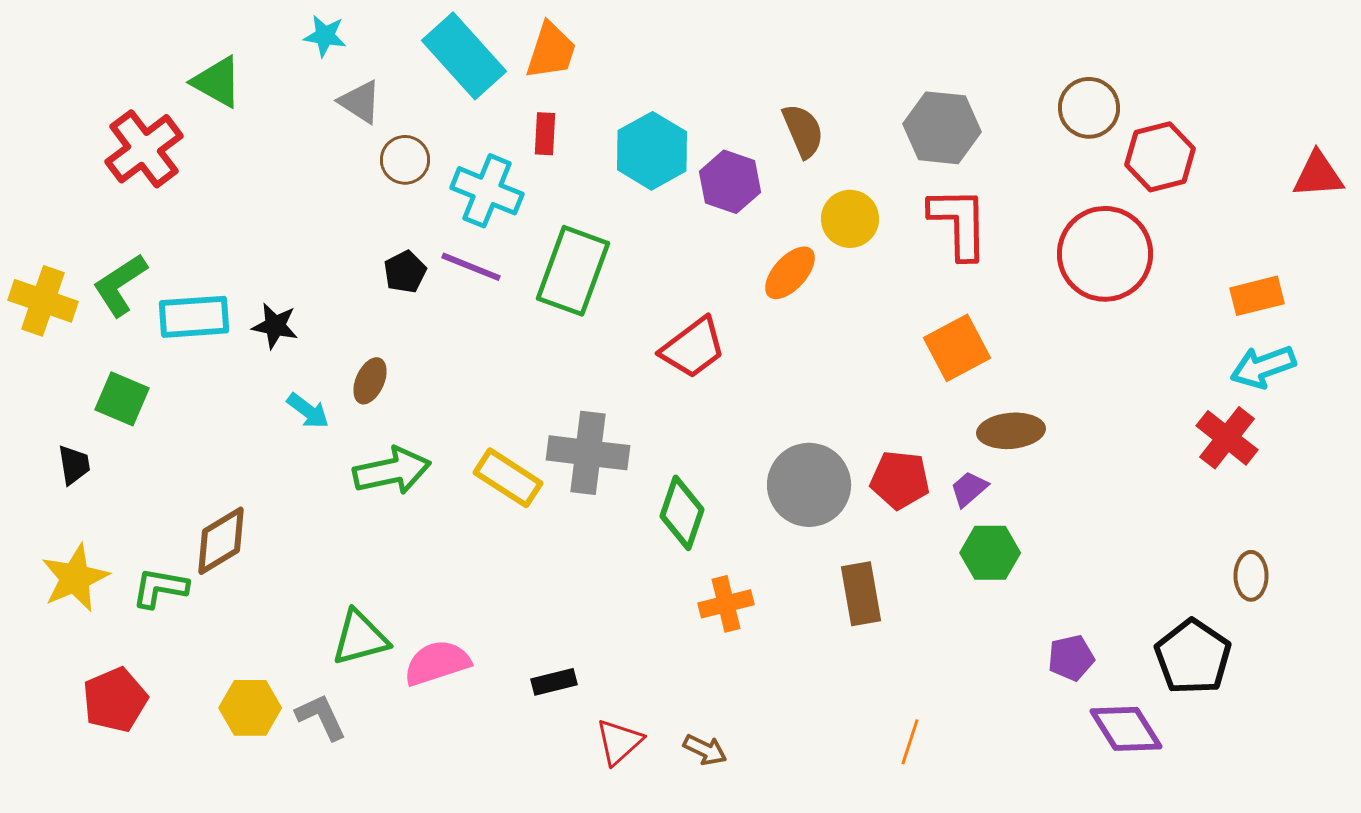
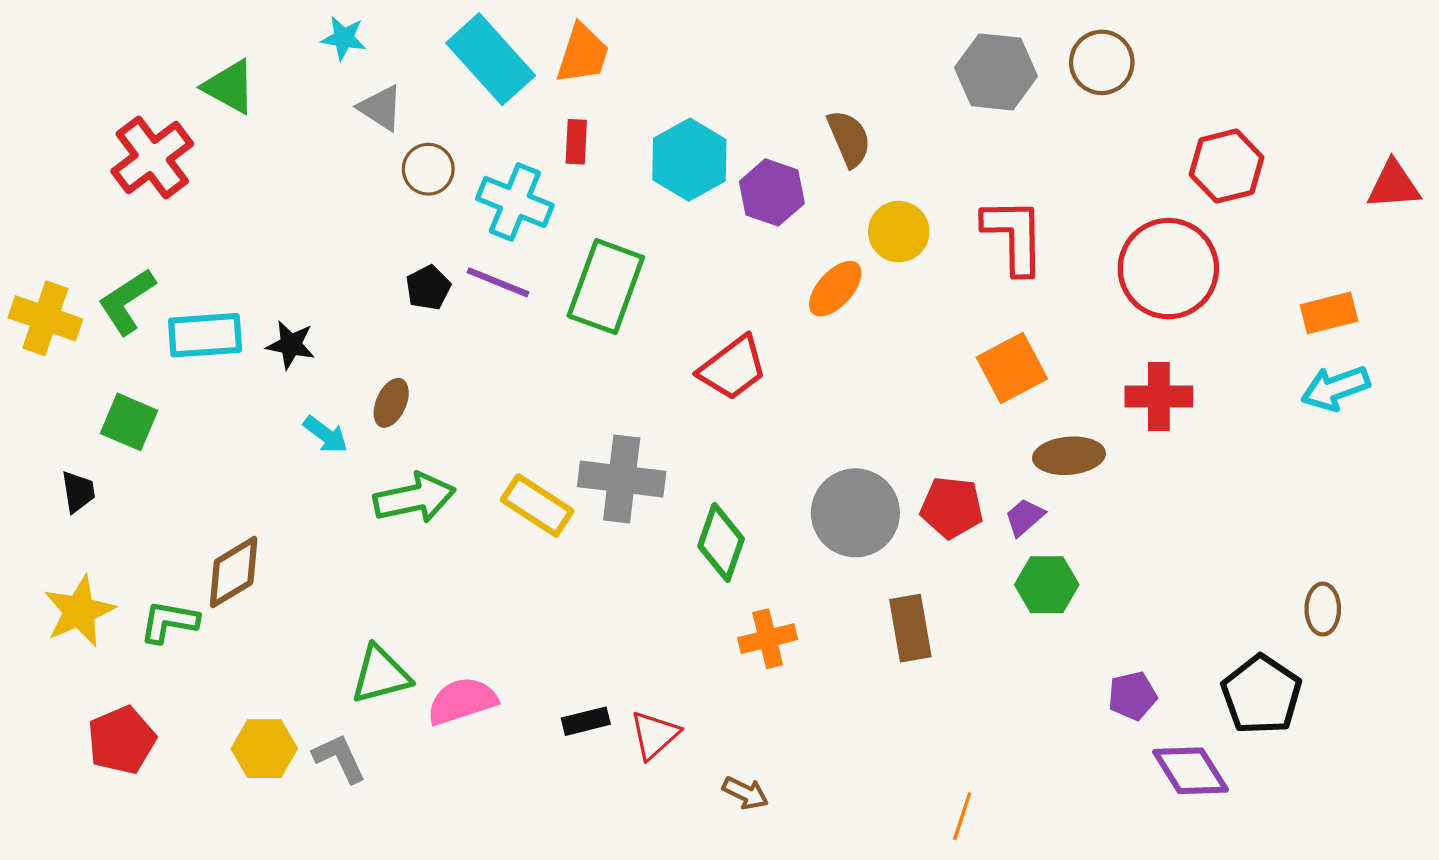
brown circle: (1089, 108) -> (1102, 62), moved
gray hexagon: (942, 128) -> (996, 72), moved
red cross: (1227, 438) -> (1159, 397), moved, turned -38
red triangle: (619, 742) -> (654, 735), moved
orange line: (910, 742) -> (962, 816), moved

